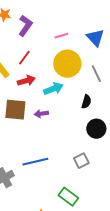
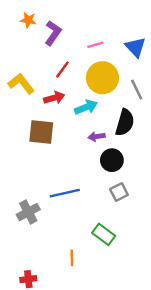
red line: (24, 58) -> (62, 69), moved
black semicircle: (86, 102) -> (125, 122), size x1.6
purple arrow: (41, 114) -> (97, 137), moved
black circle: (96, 129) -> (112, 160), moved

